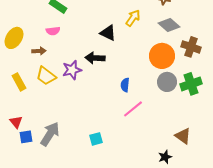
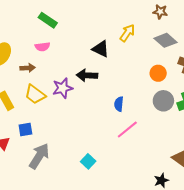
orange circle: (162, 56) -> (158, 73), size x0.6
blue square: (26, 137) -> (25, 129), moved
cyan square: (96, 139) -> (88, 161), turned -32

